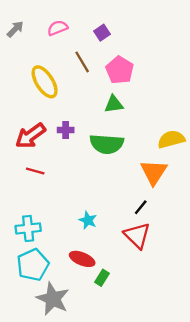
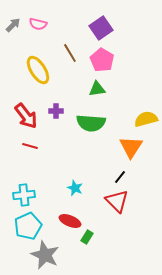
pink semicircle: (57, 28) -> (38, 24), moved, turned -144
purple square: (102, 33) -> (101, 28), moved, size x1.6
red arrow: (30, 136) -> (26, 116), turned -92

